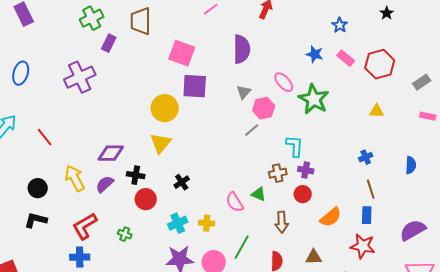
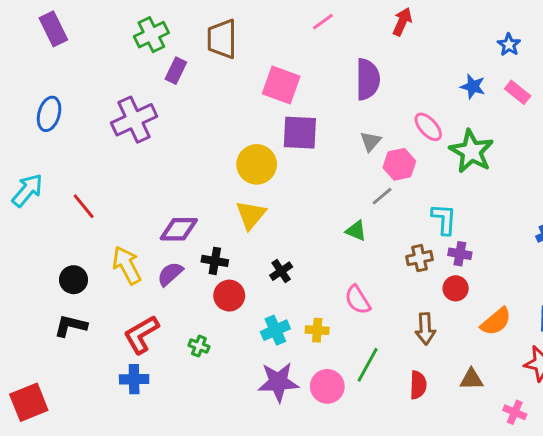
green triangle: (259, 194) -> (356, 231), moved

